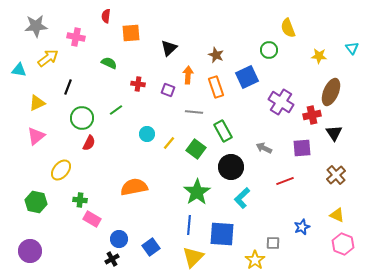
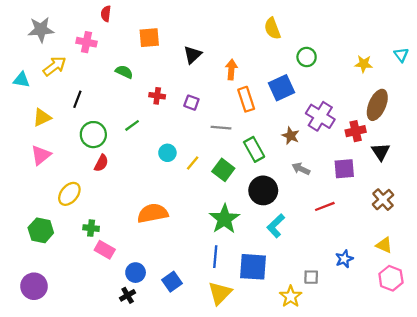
red semicircle: (106, 16) -> (106, 14), moved
yellow semicircle: (288, 28) -> (272, 28), moved
brown star: (216, 55) -> (291, 136), moved
orange arrow: (188, 75) -> (231, 70), moved

